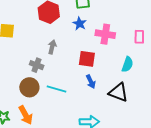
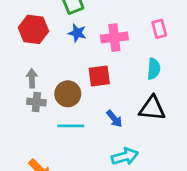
gray arrow: (52, 47) -> (32, 78), moved
blue arrow: (91, 82) -> (114, 119), moved
brown circle: (29, 87) -> (68, 94), moved

